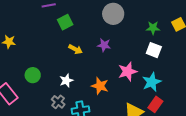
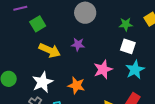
yellow arrow: (75, 49) -> (50, 50), size x1.5
white star: (66, 81) -> (42, 82), size x1.5
cyan star: (152, 82) -> (135, 70), moved

